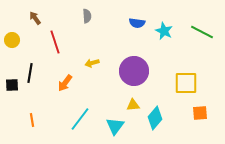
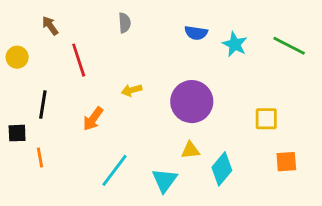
yellow square: (186, 83) -> (266, 119), size x0.7
black square: (12, 85) -> (17, 133), moved
orange line: (32, 120) -> (40, 157), moved

